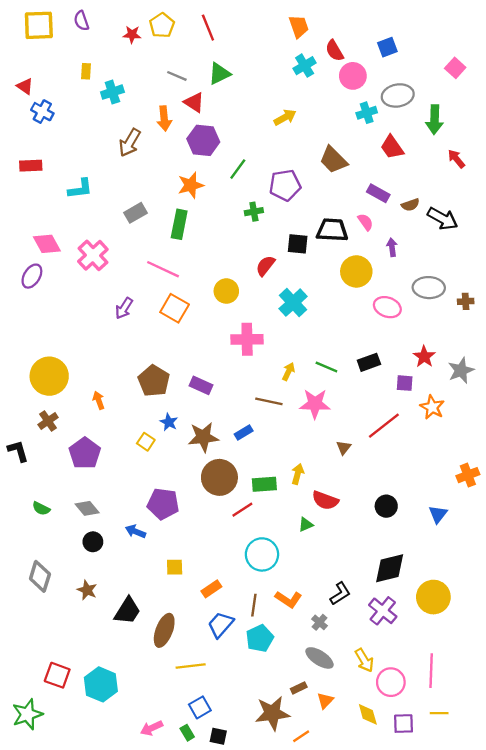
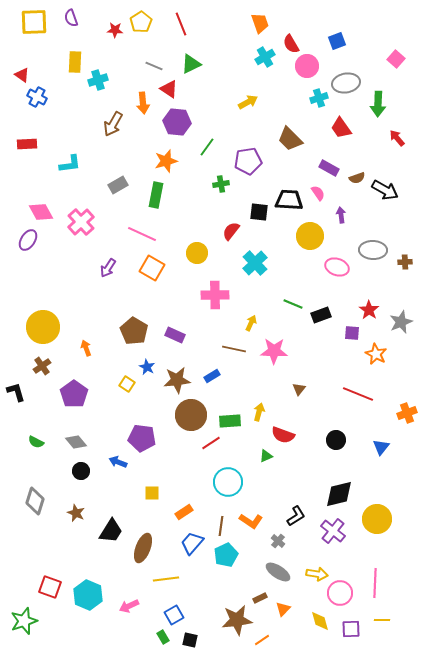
yellow rectangle: (86, 71) -> (75, 62), size x1.5
green line: (326, 367) -> (293, 304), moved
red line: (384, 426) -> (358, 394), moved, turned 60
yellow arrow: (364, 660) -> (317, 574), turned -50
pink arrow: (152, 728) -> (129, 606), moved

